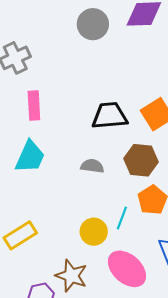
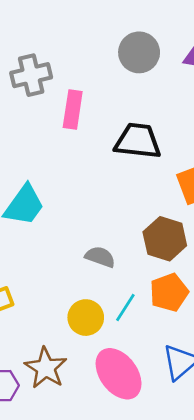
pink rectangle: (34, 106) -> (73, 110), moved
black trapezoid: (110, 116) -> (138, 141), moved
gray semicircle: (92, 166) -> (100, 257), moved

